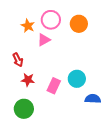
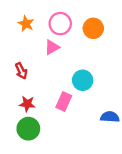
orange star: (28, 26) -> (26, 24), moved
cyan circle: (77, 79) -> (83, 80), moved
red star: (28, 80) -> (27, 104), moved

